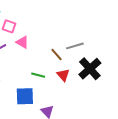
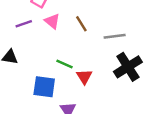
brown line: (57, 54) -> (81, 24), moved
red triangle: (63, 75) -> (84, 77), moved

